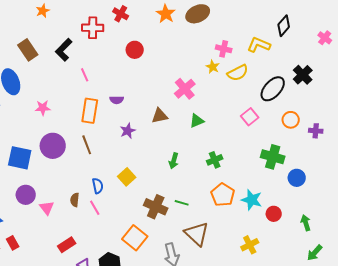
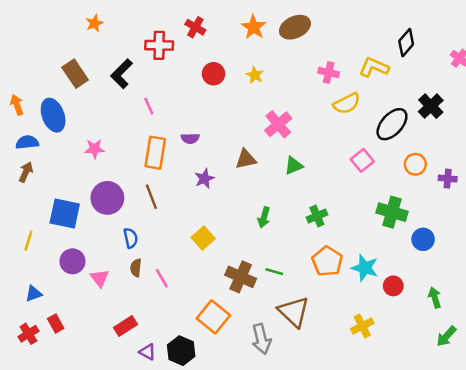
yellow star: (213, 67) -> (255, 75), moved
blue semicircle: (98, 186) -> (131, 238), moved

